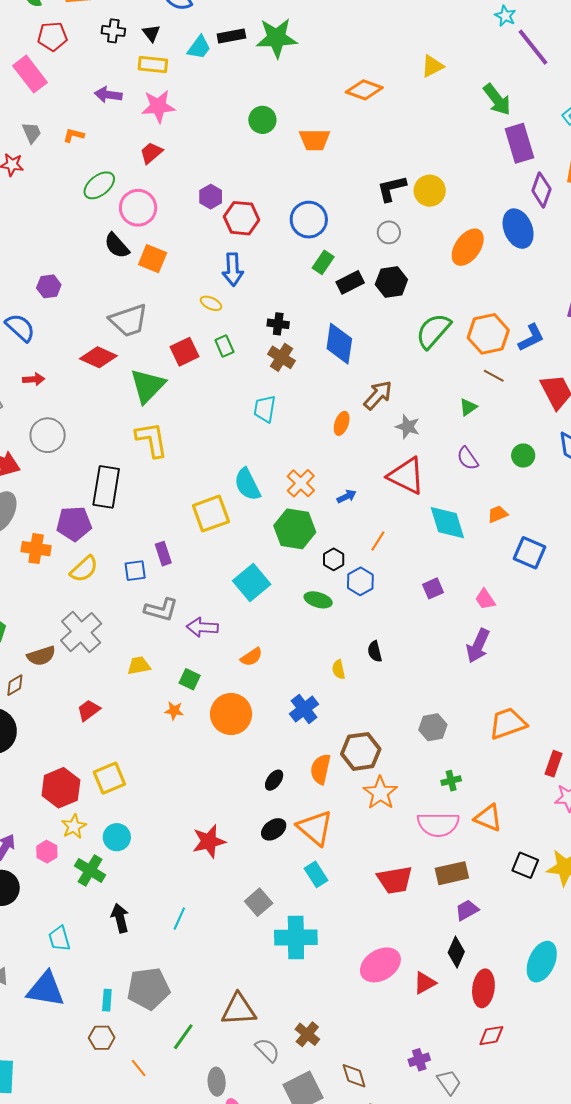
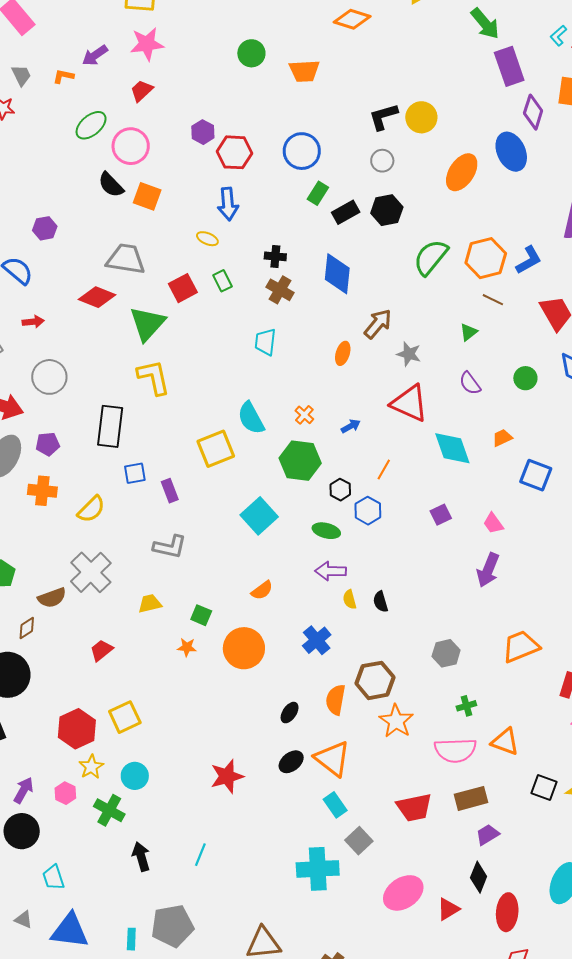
purple arrow: (108, 95) -> (95, 55), moved, turned -40
gray trapezoid: (129, 320) -> (126, 259), turned -150
orange cross: (301, 483) -> (304, 415), size x0.7
purple pentagon: (74, 524) -> (48, 444), moved, size x0.7
blue square: (135, 571) -> (135, 473), moved
purple arrow: (202, 627) -> (331, 571), moved
black semicircle: (375, 651) -> (381, 602), moved
gray square: (259, 902) -> (359, 841), moved
cyan trapezoid: (59, 939) -> (53, 877), moved

